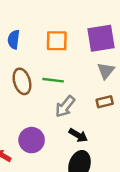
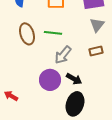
purple circle: (32, 140) -> (50, 80), moved

